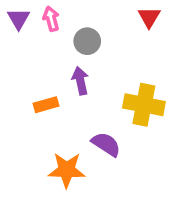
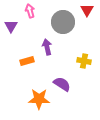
purple triangle: (19, 19) -> (11, 26), moved
gray circle: (87, 41) -> (63, 22), moved, size x1.5
yellow cross: (144, 105) -> (84, 61), size x0.6

